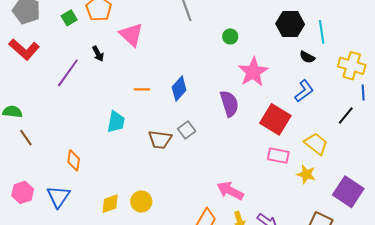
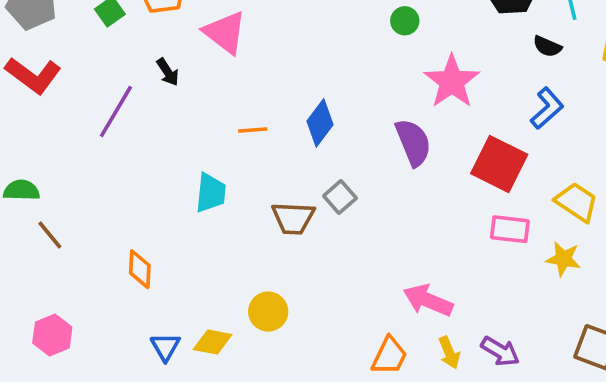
blue triangle: (58, 197) -> (165, 347), moved, size x0.7
yellow circle: (141, 201) -> (268, 312), moved
yellow diamond: (110, 204) -> (213, 342), turned 35

